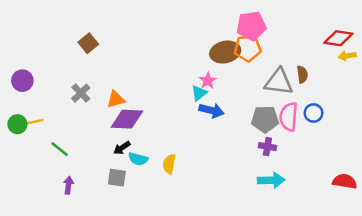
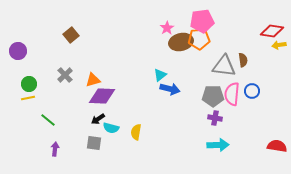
purple circle: (22, 81) -> (18, 51), moved
pink star: (208, 81) -> (167, 28), moved
green circle: (17, 124) -> (29, 84), moved

